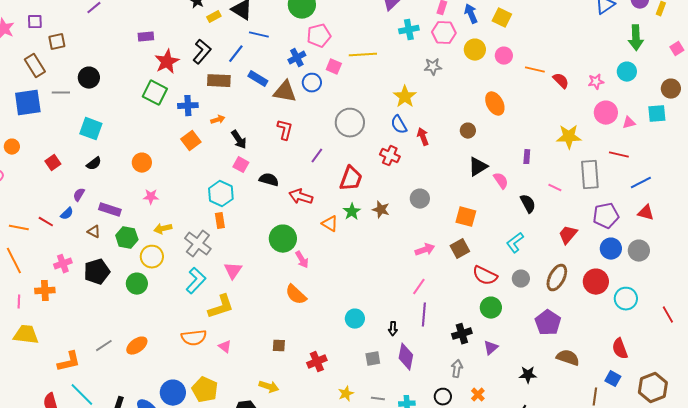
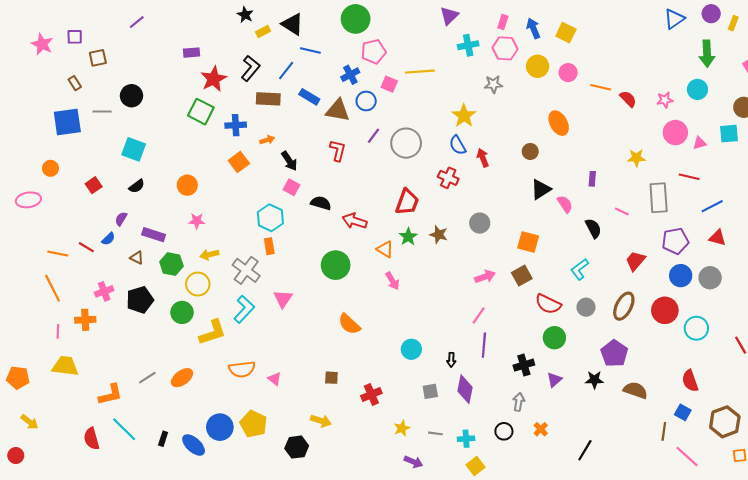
brown rectangle: (35, 66) -> (75, 83), size x0.6
yellow star: (569, 137) -> (636, 158), size x0.7
purple line: (317, 156) -> (373, 136), moved
pink arrow: (302, 260) -> (392, 281), moved
yellow L-shape: (221, 307) -> (213, 332), moved
black star: (528, 375) -> (594, 380), moved

